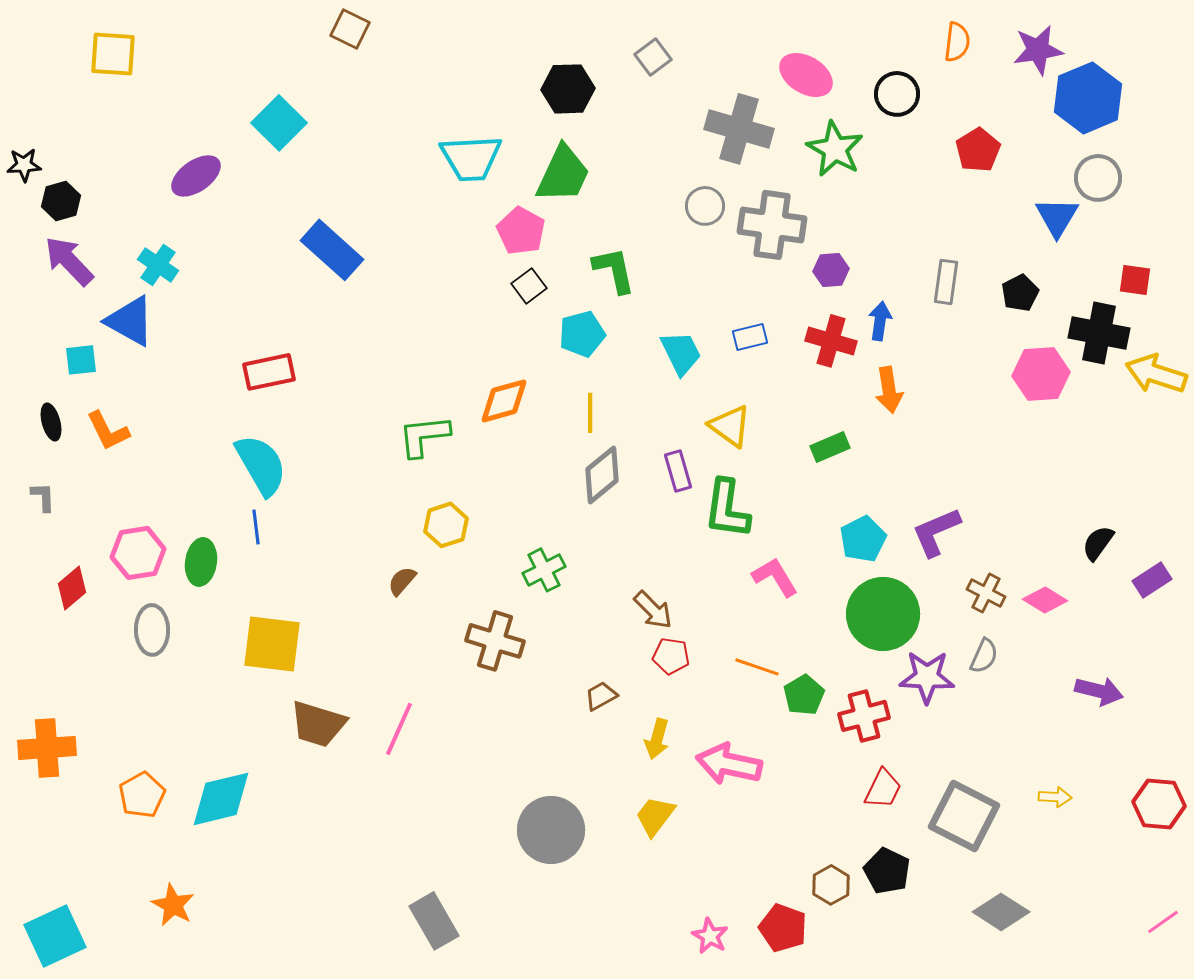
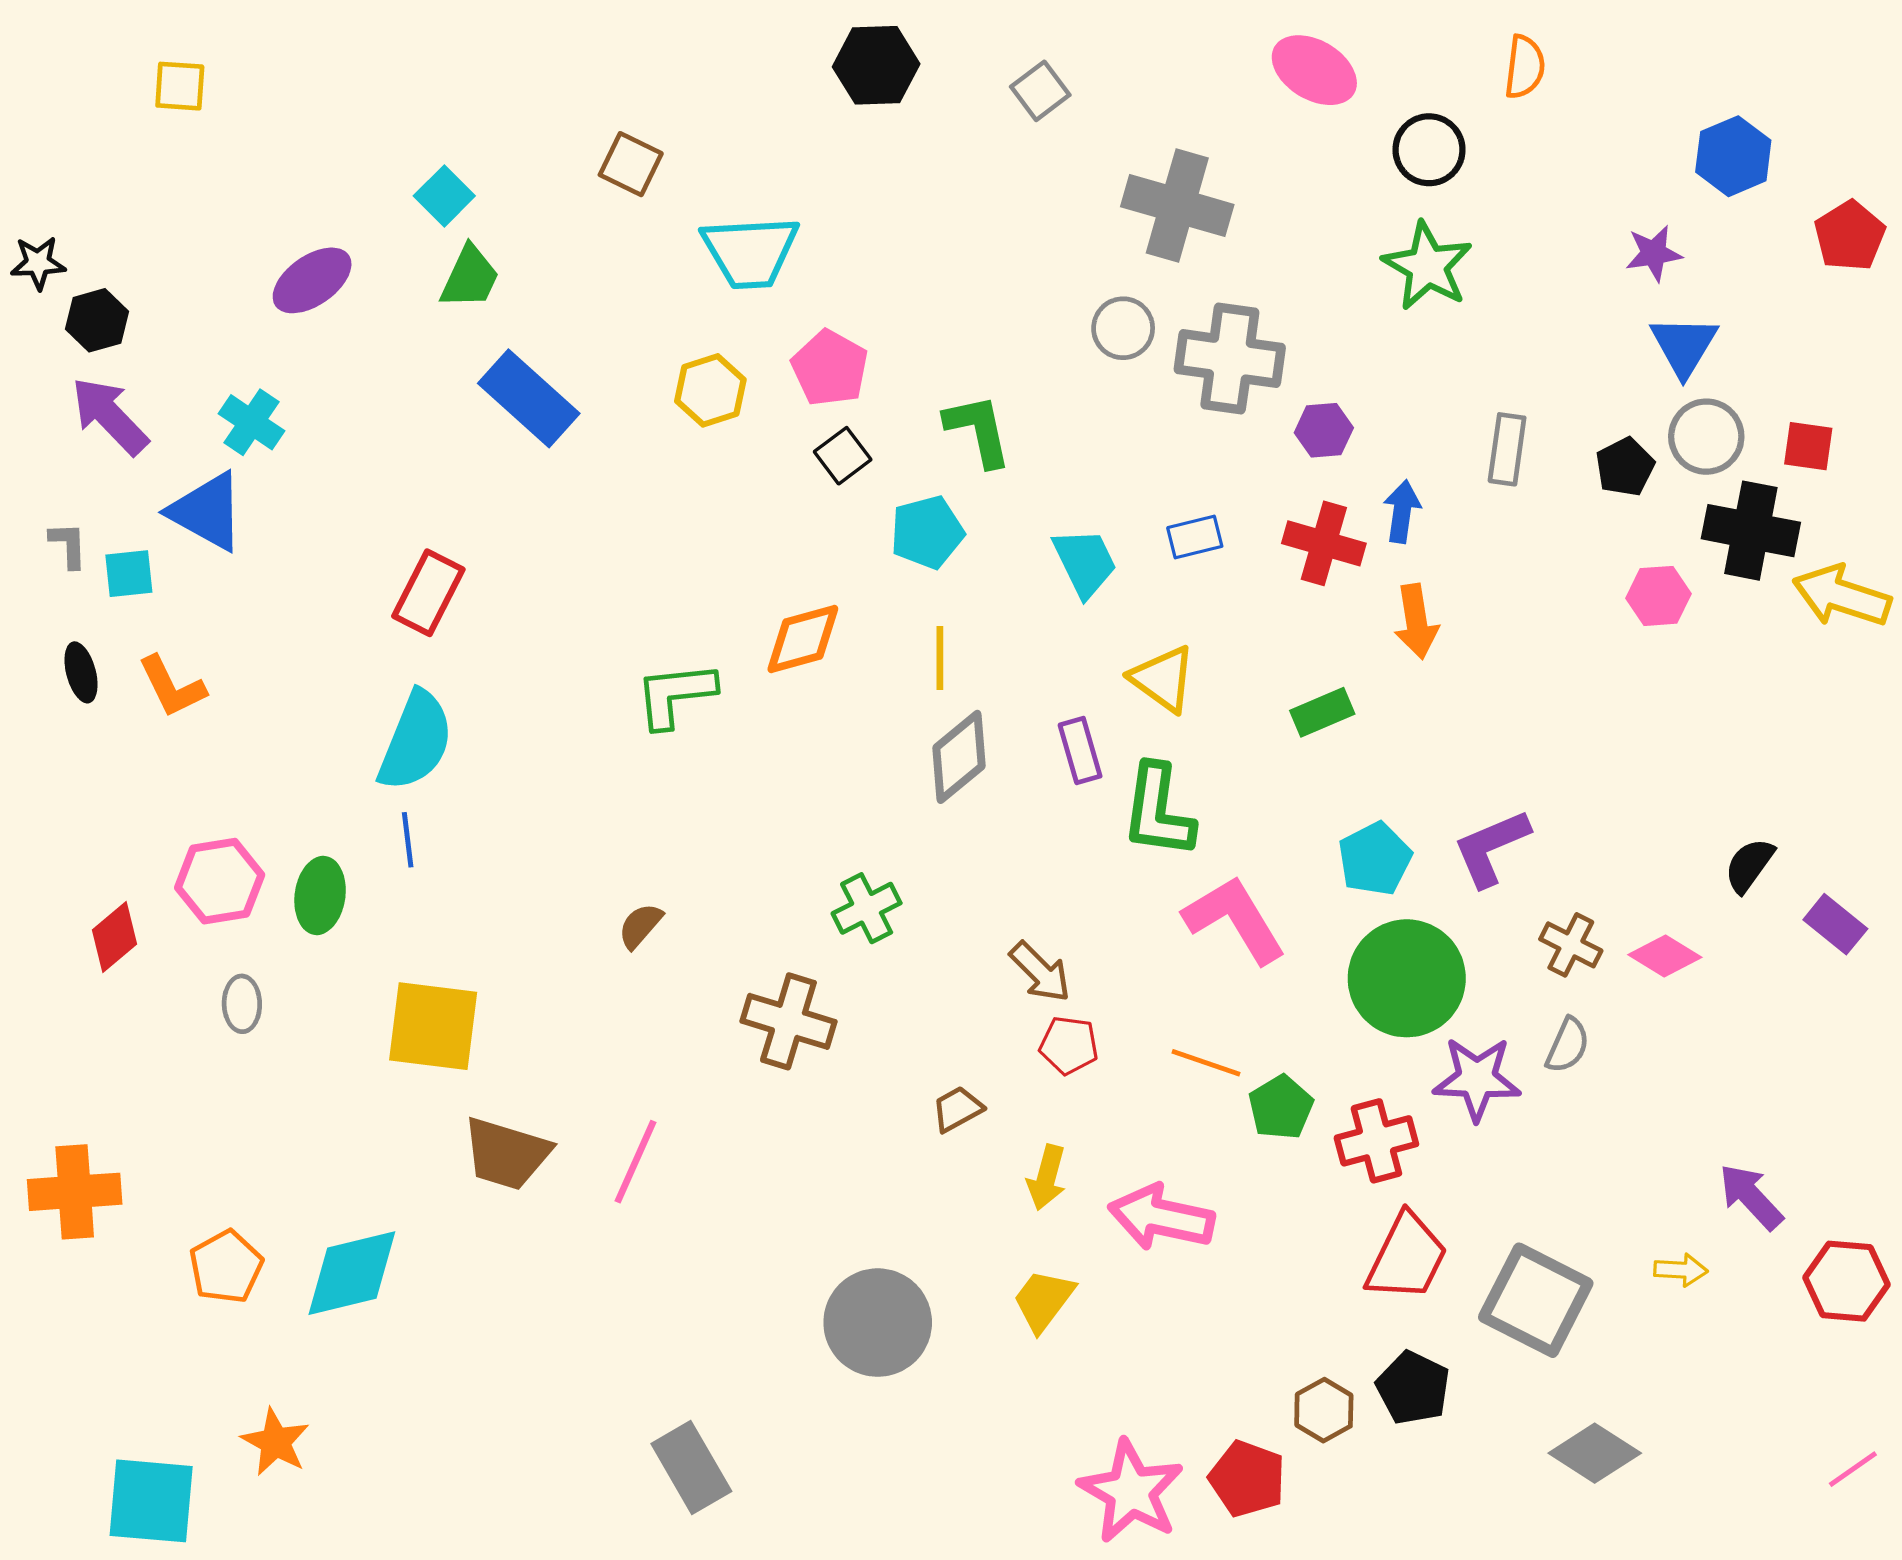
brown square: (350, 29) -> (631, 164), moved
purple star: (1038, 50) -> (1654, 253), moved, size x0.7
yellow square: (113, 54) -> (180, 86), size x0.7
pink ellipse: (806, 75) -> (1314, 70), moved
black hexagon: (568, 89) -> (876, 65), moved
blue hexagon: (1088, 98) -> (1733, 156), size x0.7
cyan square: (279, 123) -> (444, 196), size x0.7
green star: (835, 149) -> (1427, 266), moved
red pentagon: (978, 150) -> (1850, 236), moved
green trapezoid: (563, 174) -> (470, 277), moved, size x0.7
gray circle: (1098, 178) -> (1706, 437), moved
red rectangle: (269, 372) -> (428, 593), turned -51
pink hexagon: (1041, 374) -> (1658, 596), size x0.7
cyan semicircle: (261, 465) -> (416, 741), turned 52
gray L-shape: (43, 497) -> (68, 545), moved
yellow hexagon: (446, 525) -> (710, 390), moved
pink L-shape: (775, 577) -> (1235, 919), size x1.4
purple rectangle: (1152, 580) -> (1835, 924), turned 72
gray ellipse: (152, 630) -> (242, 1004), size x0.7
purple arrow: (1099, 691) -> (1751, 1197), moved, turned -147
red trapezoid: (883, 789) -> (1407, 1257), size x1.4
cyan square: (55, 936) -> (151, 1501), moved, turned 30
pink star: (710, 936) -> (1131, 1491), size x1.8

